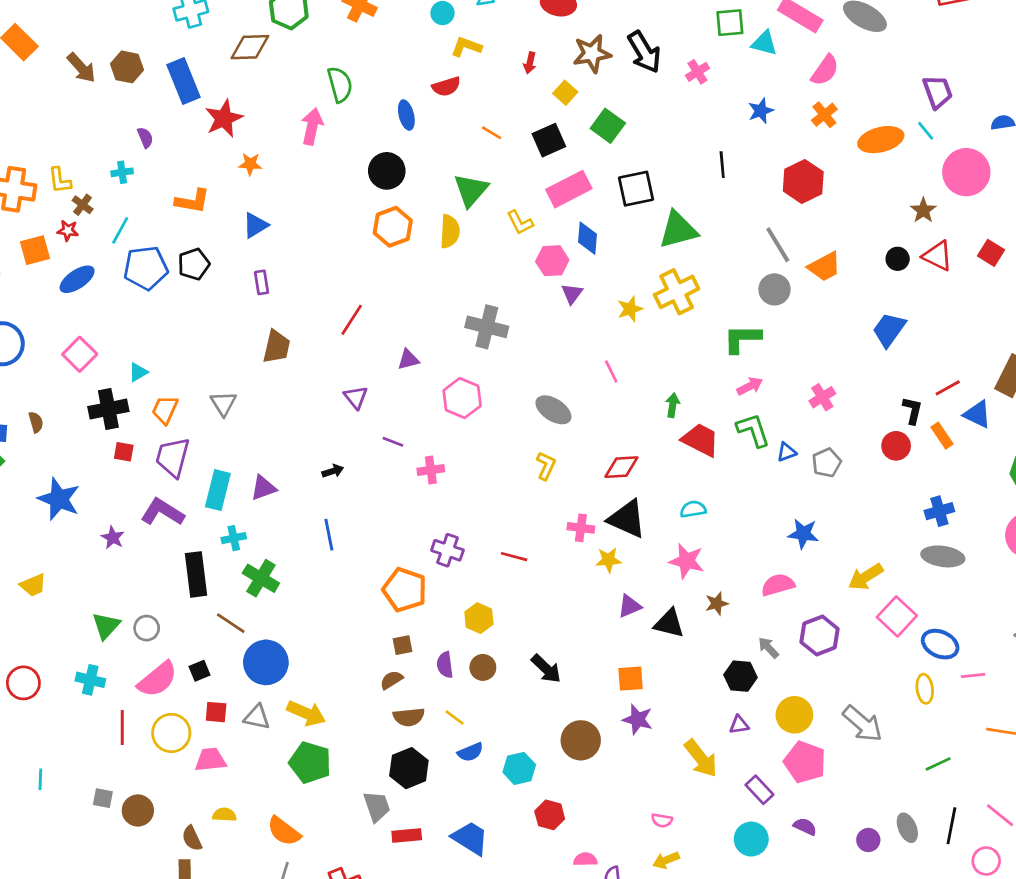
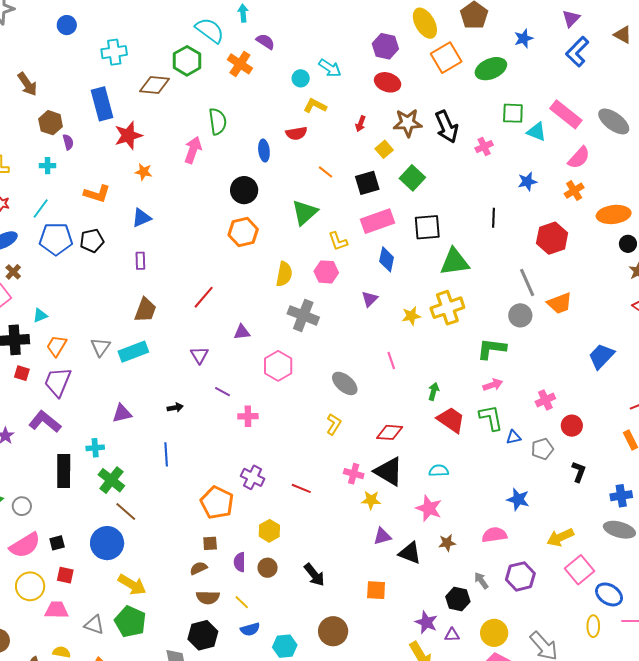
brown hexagon: (127, 67) -> (51, 123), moved
brown cross: (83, 205) -> (13, 272), moved
yellow semicircle: (450, 231) -> (284, 274), moved
black circle: (898, 259) -> (628, 244), moved
pink hexagon: (552, 261) -> (326, 272), moved
black L-shape: (912, 410) -> (579, 472), moved
red circle: (896, 446) -> (572, 426), moved
cyan rectangle: (218, 490) -> (133, 352), moved, turned 48
brown line: (231, 623) -> (126, 511), moved
gray triangle: (257, 717) -> (94, 625), moved
purple star: (638, 719) -> (426, 622), moved

